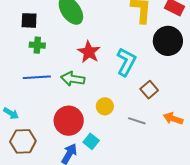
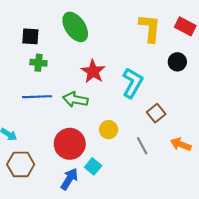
black circle: (168, 41) -> (177, 62), size x0.6
gray line: (137, 121) -> (142, 146), turned 42

